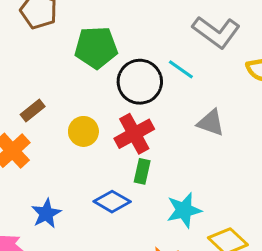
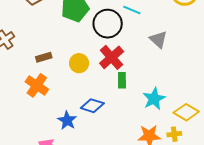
brown rectangle: (33, 111) -> (44, 57), turned 35
gray triangle: (211, 123) -> (158, 39), turned 36
blue diamond: (112, 202) -> (92, 106), moved

